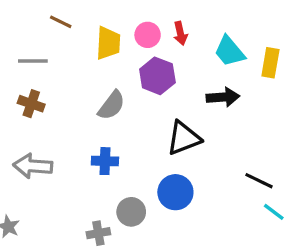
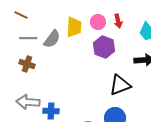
brown line: (61, 22) -> (21, 15), moved
gray semicircle: (112, 105) -> (52, 39), moved
blue cross: (105, 161) -> (51, 111), moved

